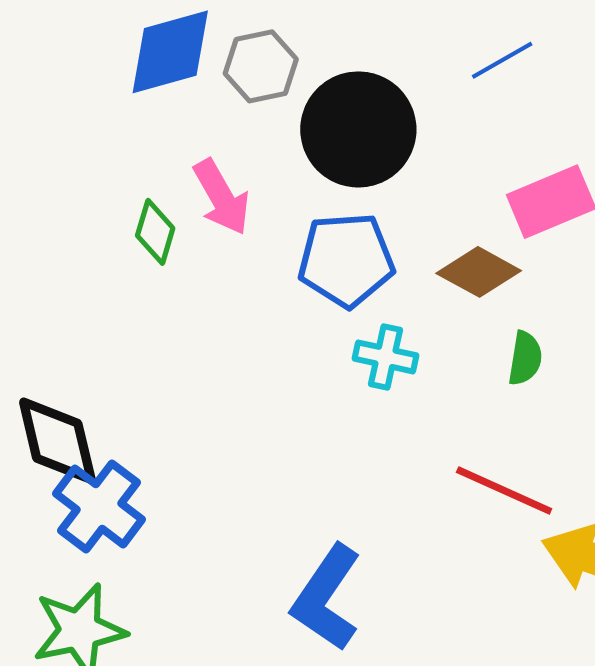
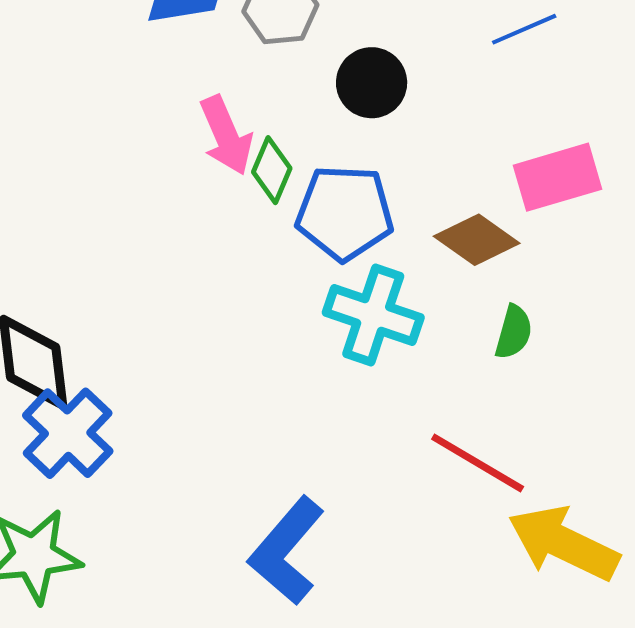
black circle: (358, 129) -> (372, 83), size x0.6
green diamond: (155, 232) -> (272, 170), moved
cyan cross: (385, 357) -> (373, 315), size x1.5

